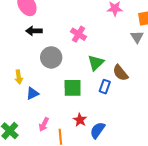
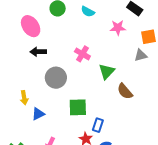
gray triangle: (137, 37) -> (141, 55), turned 48
green triangle: (96, 63) -> (107, 71), moved
blue rectangle: (105, 87) -> (98, 125), moved

